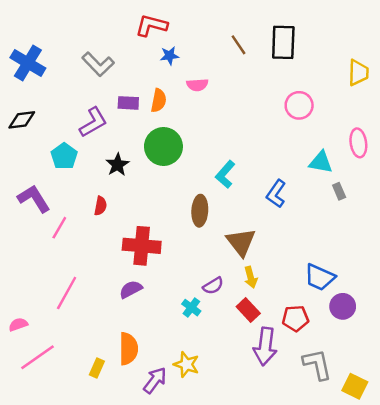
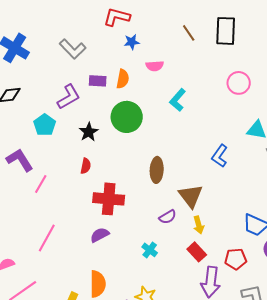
cyan L-shape: (225, 174) -> (178, 100), moved
red semicircle: (100, 206) -> (86, 166), moved
purple semicircle: (213, 286) -> (168, 217), moved

